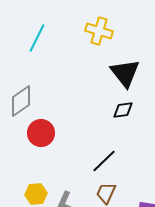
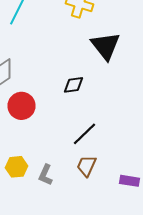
black diamond: (123, 110) -> (74, 85), moved

